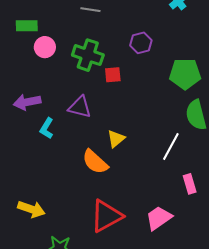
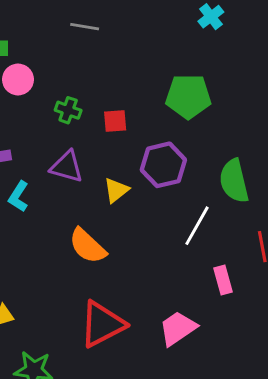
purple hexagon: (141, 43) -> (163, 165), moved, size x1.4
green cross: (88, 55) -> (68, 110), moved, size x0.6
green pentagon: (185, 74) -> (188, 96), moved
yellow triangle: (116, 139) -> (116, 190), moved

